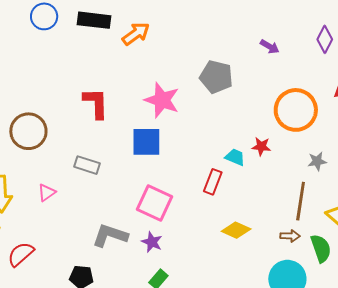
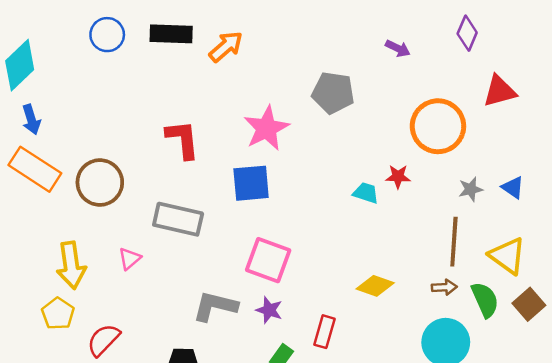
pink star: (162, 100) -> (266, 128), turned 30
gray rectangle: (87, 165) -> (178, 219), size x1.5
red rectangle: (213, 182) -> (325, 332), moved

